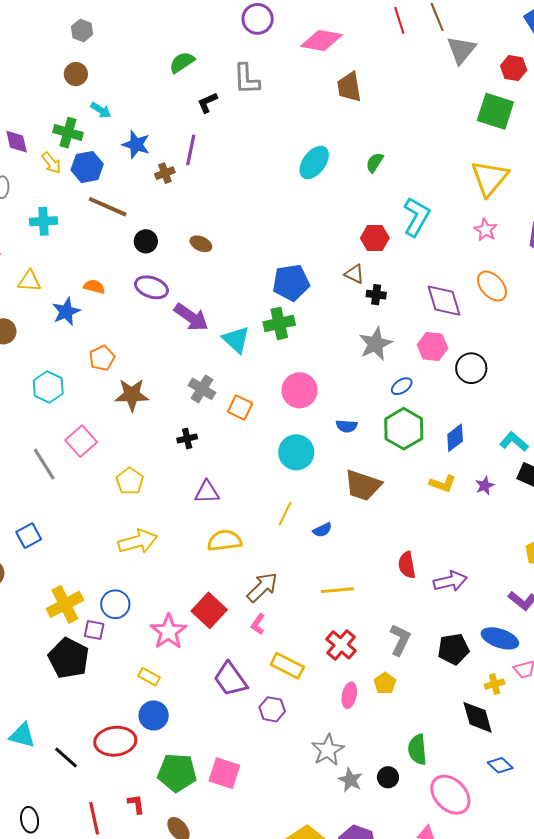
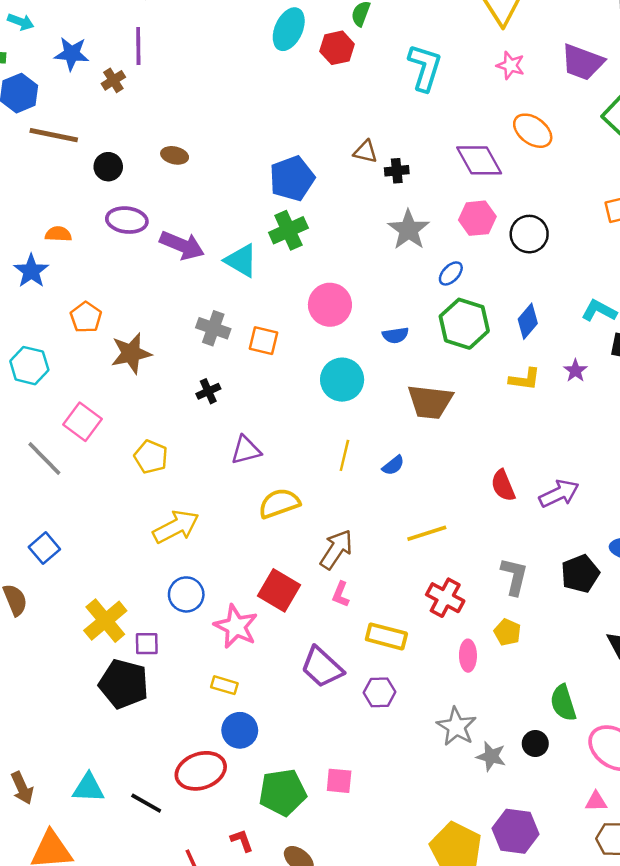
red hexagon: (375, 238) -> (337, 48), moved
blue circle: (115, 604) -> (186, 594), moved
pink square: (224, 773) -> (339, 781), size x0.7

